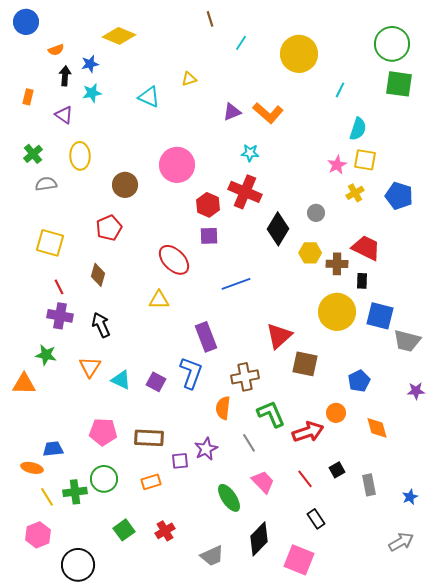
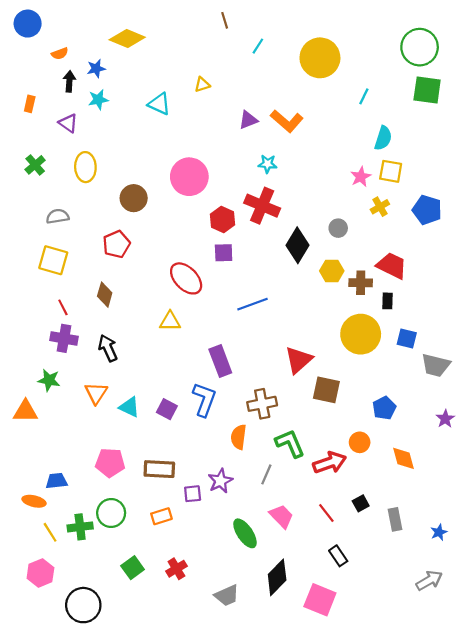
gray semicircle: (46, 184) -> (58, 216), moved
blue square: (380, 316) -> (407, 338), size x0.7
purple star: (416, 391) -> (445, 419), turned -30
gray line: (249, 443) -> (266, 474), turned 54

